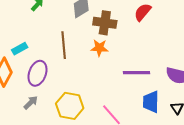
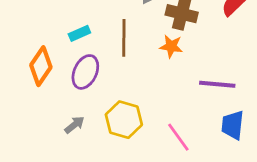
cyan rectangle: (20, 49) -> (79, 33), moved
gray arrow: (31, 103) -> (75, 125), moved

